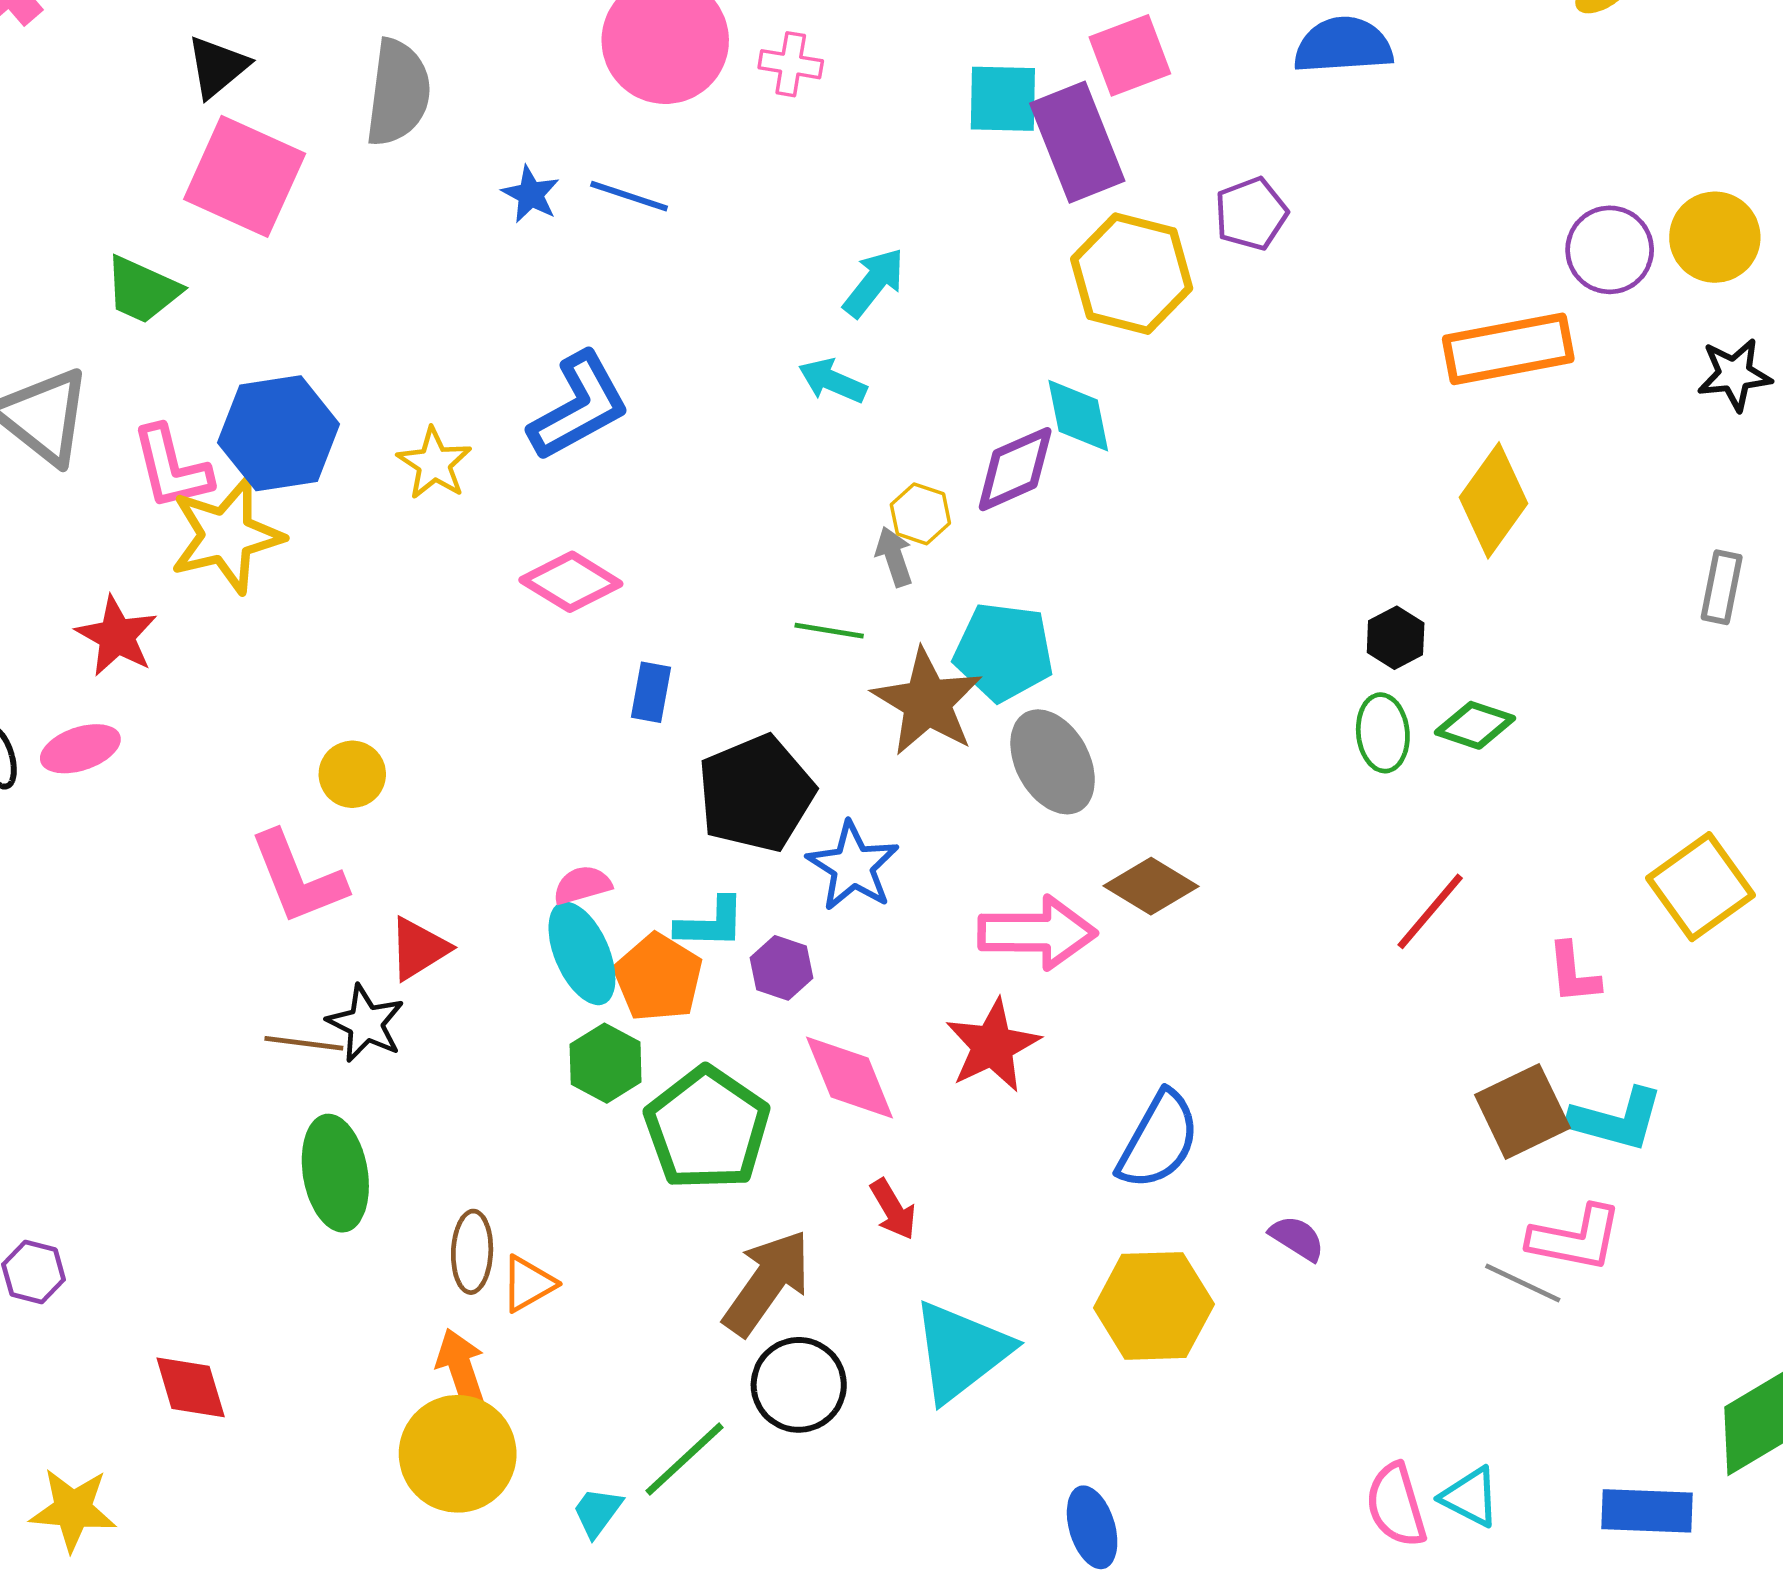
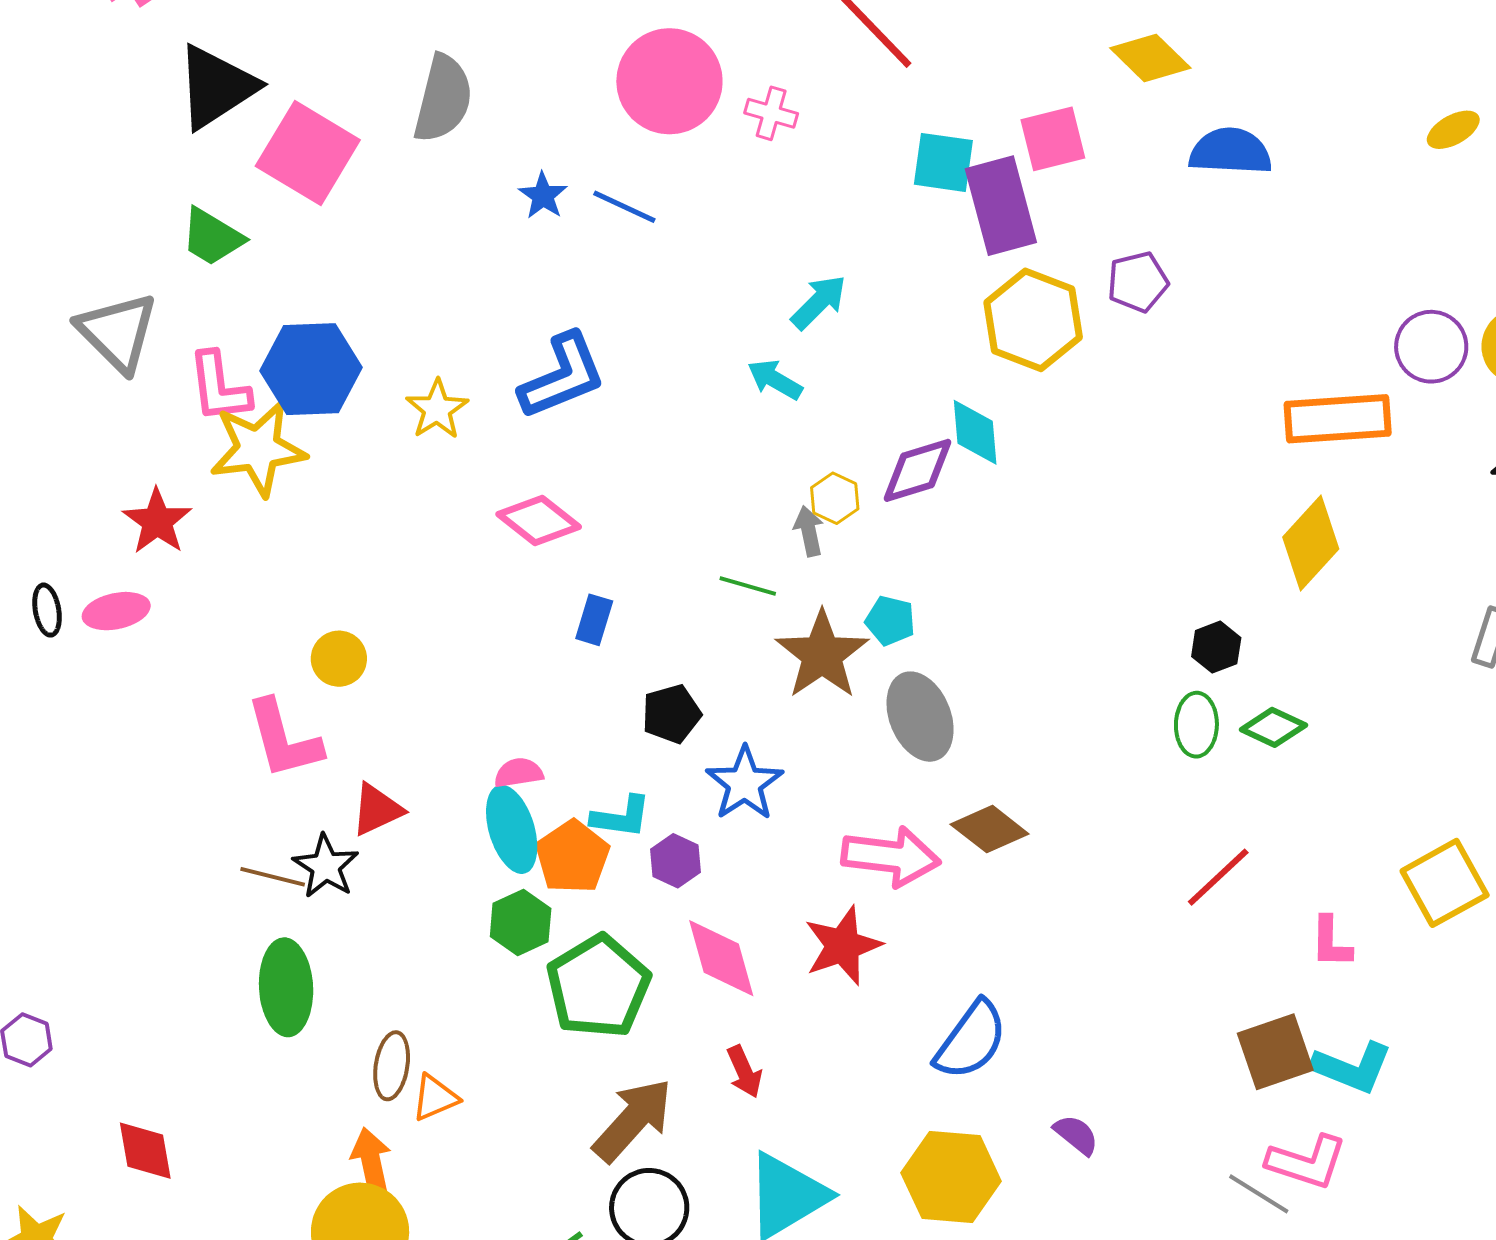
black triangle: (217, 67) -> (216, 87), moved, size x1.6
cyan pentagon: (1004, 652) -> (890, 621), size x0.6
black pentagon: (756, 793) -> (671, 714), size x0.6

